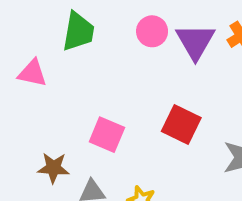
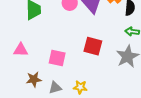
pink triangle: (32, 73) -> (21, 50), moved

